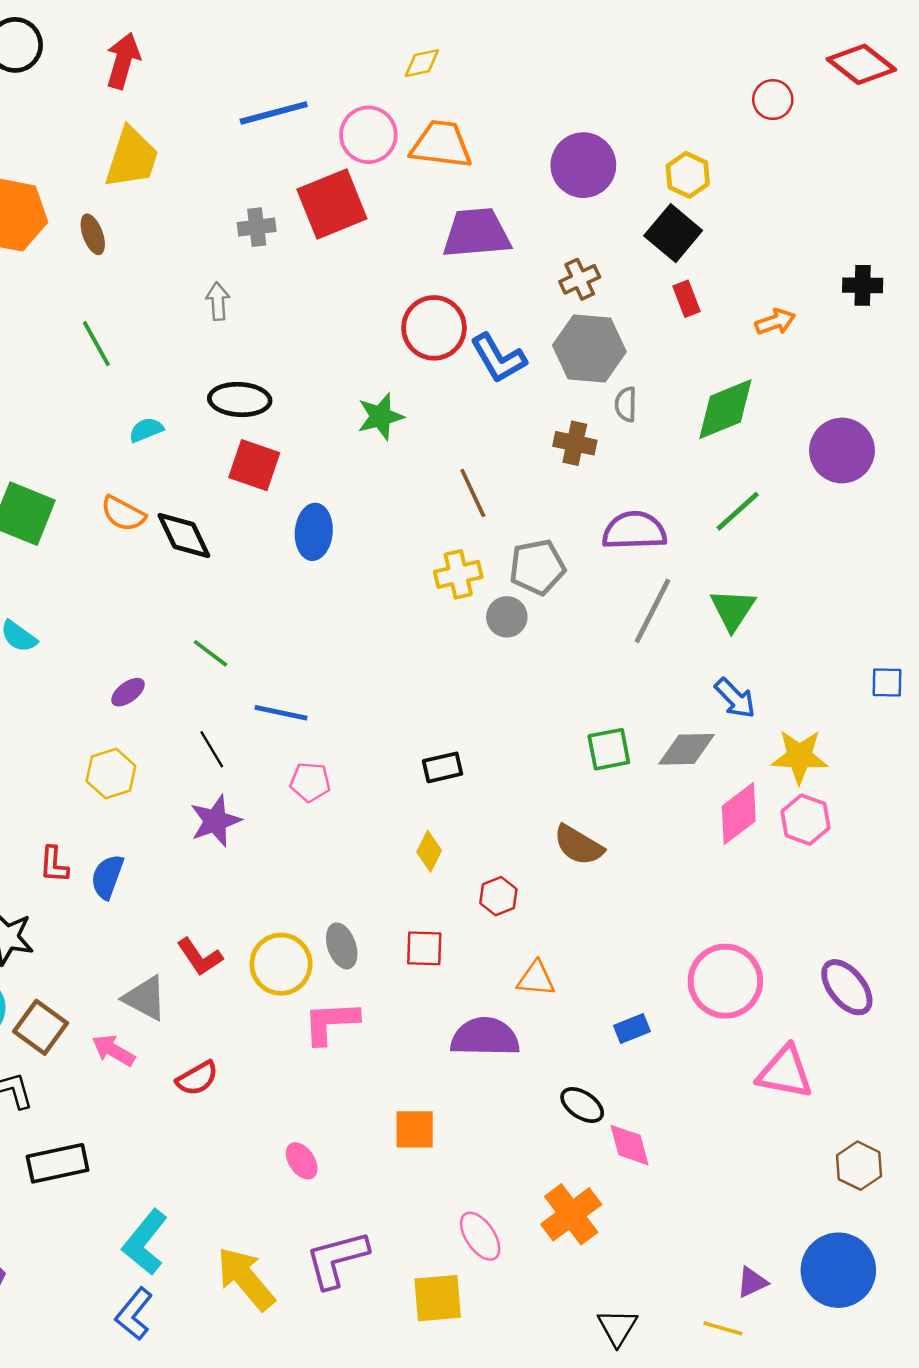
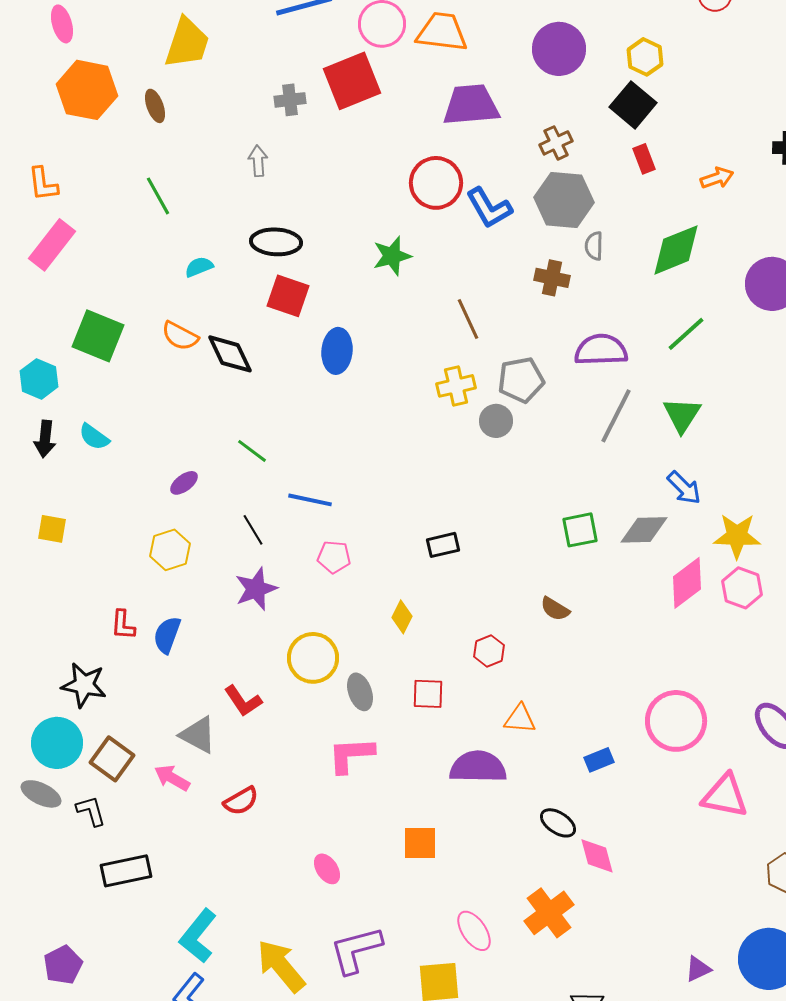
brown semicircle: (578, 845) -> (555, 609), size x0.7
yellow diamond: (429, 851) -> (402, 617), moved
yellow circle: (281, 964) -> (313, 658), moved

